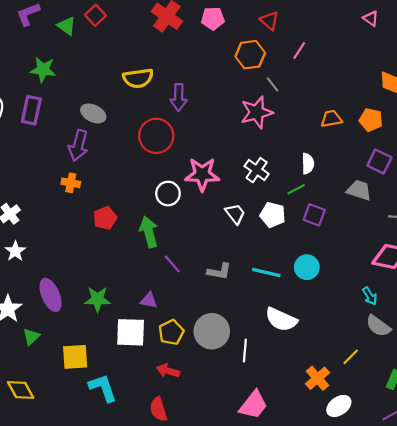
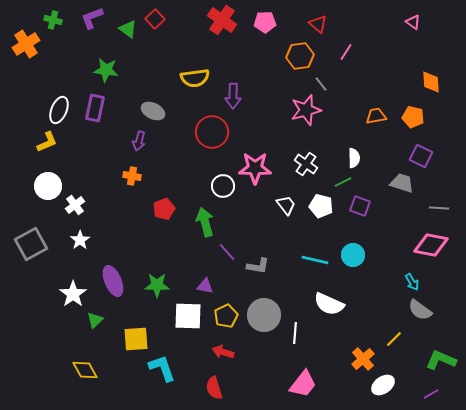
purple arrow: (78, 145) -> (139, 141), size x0.7
gray L-shape: (219, 271) -> (258, 266), moved

